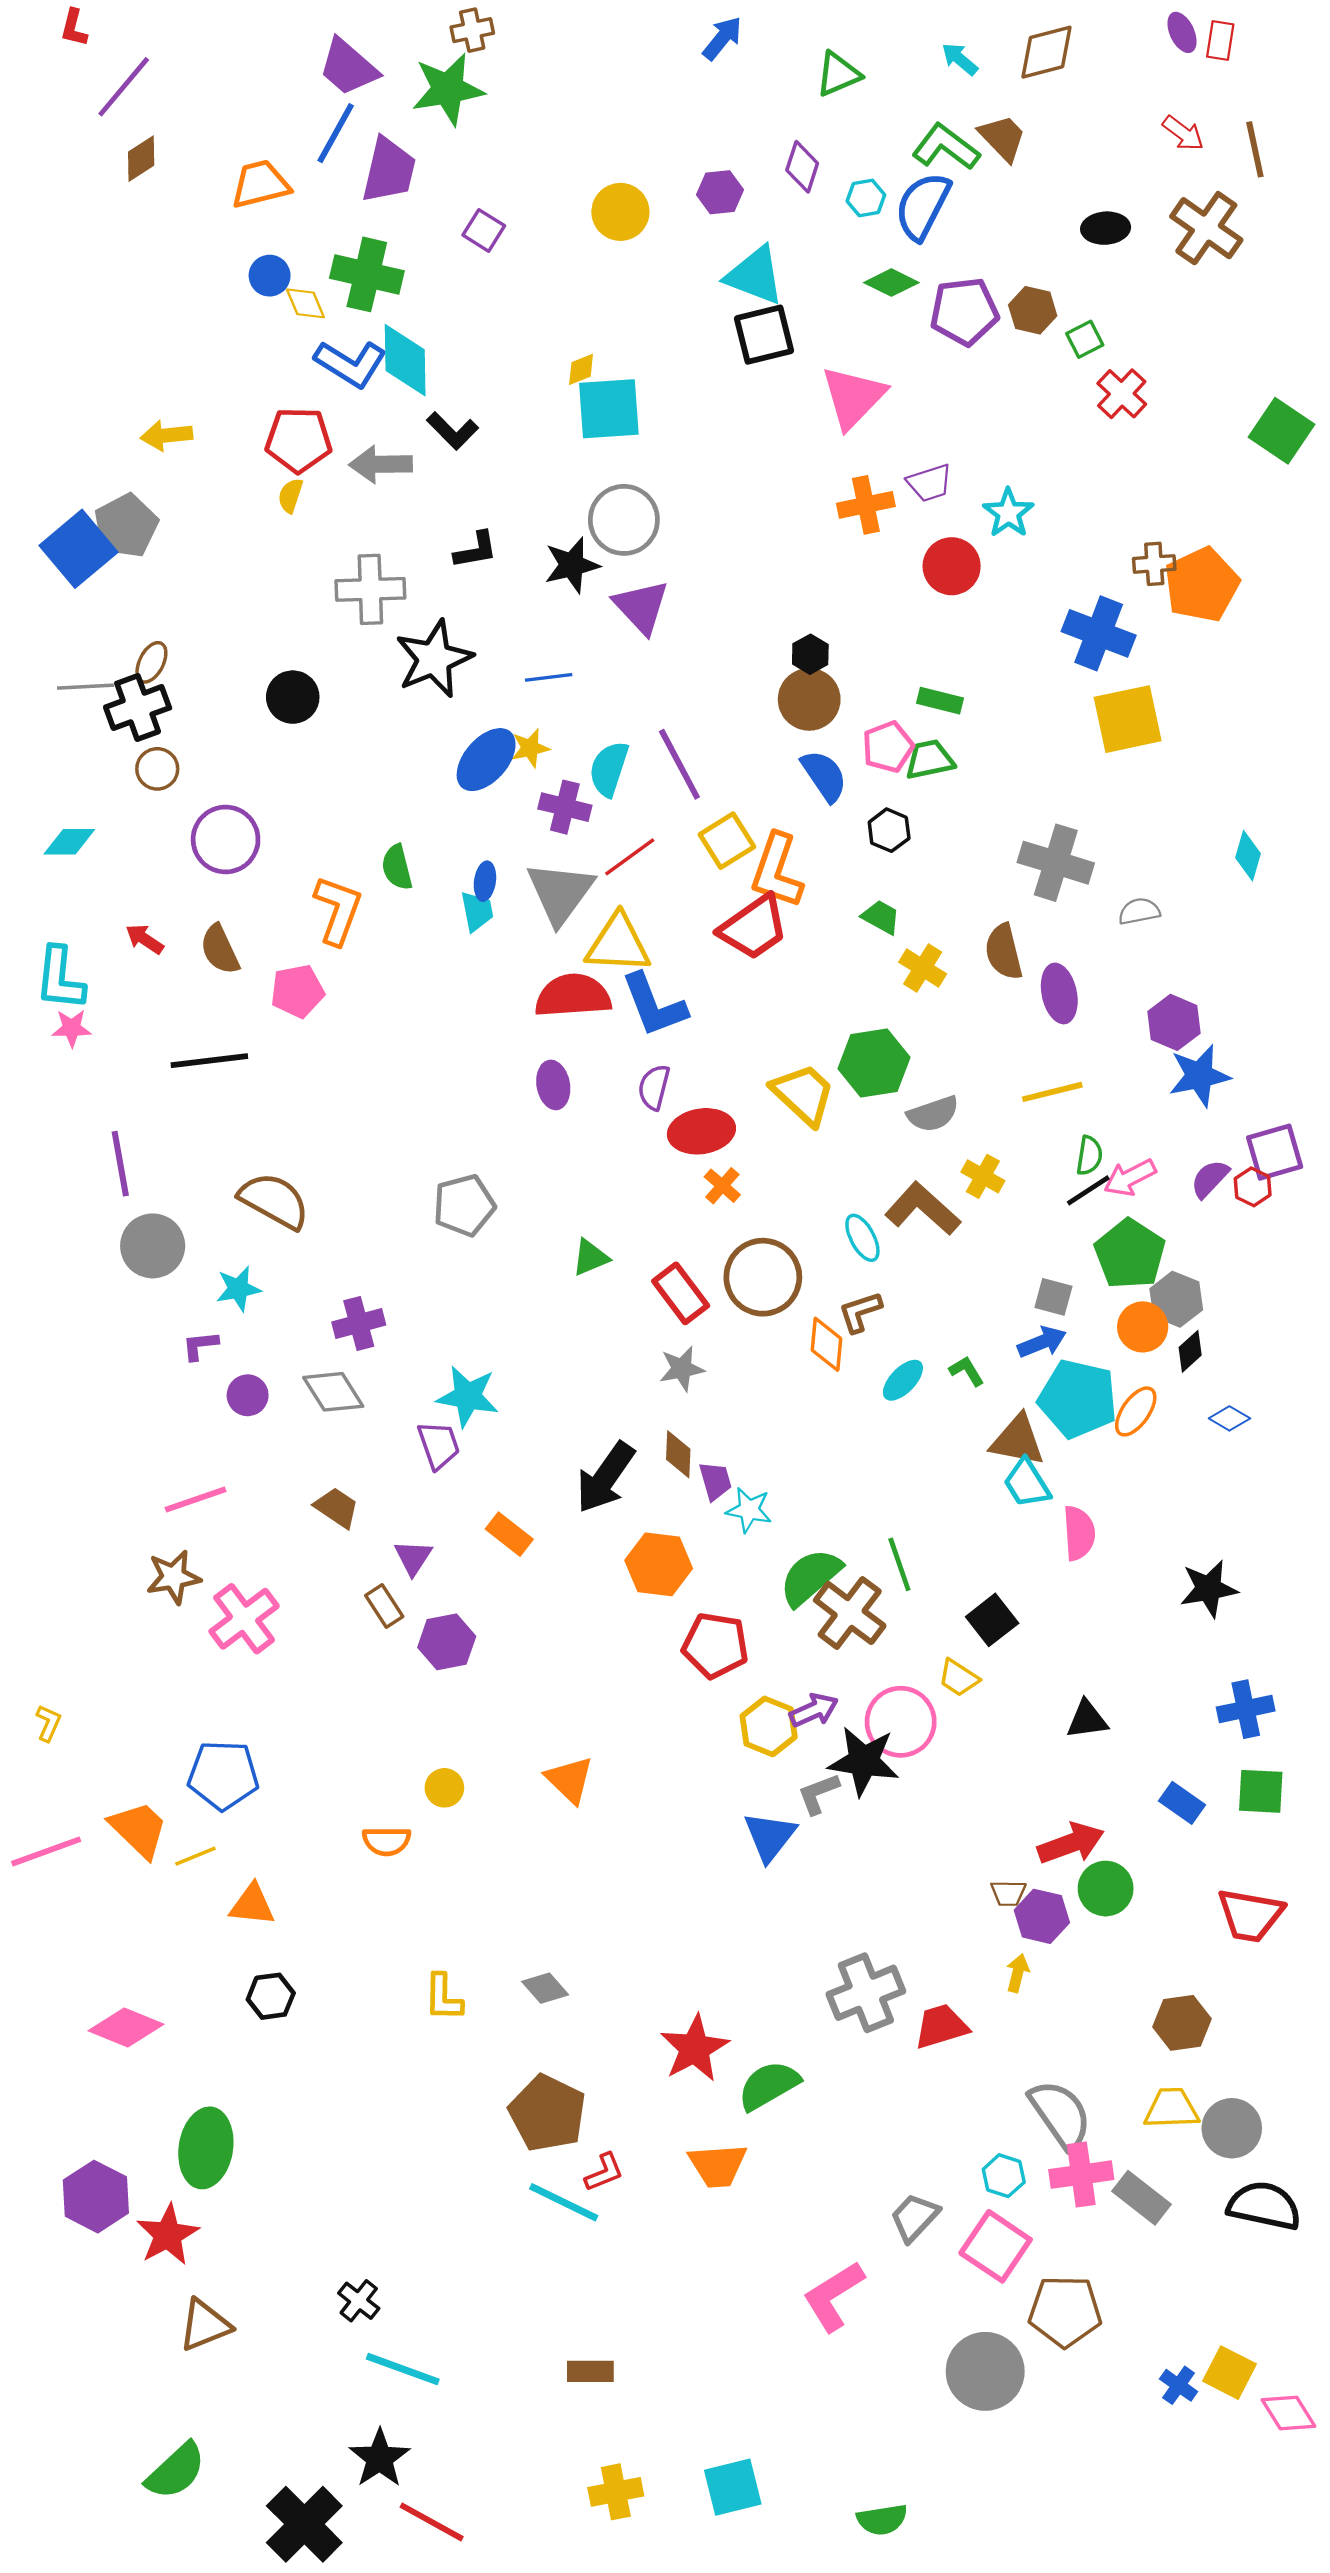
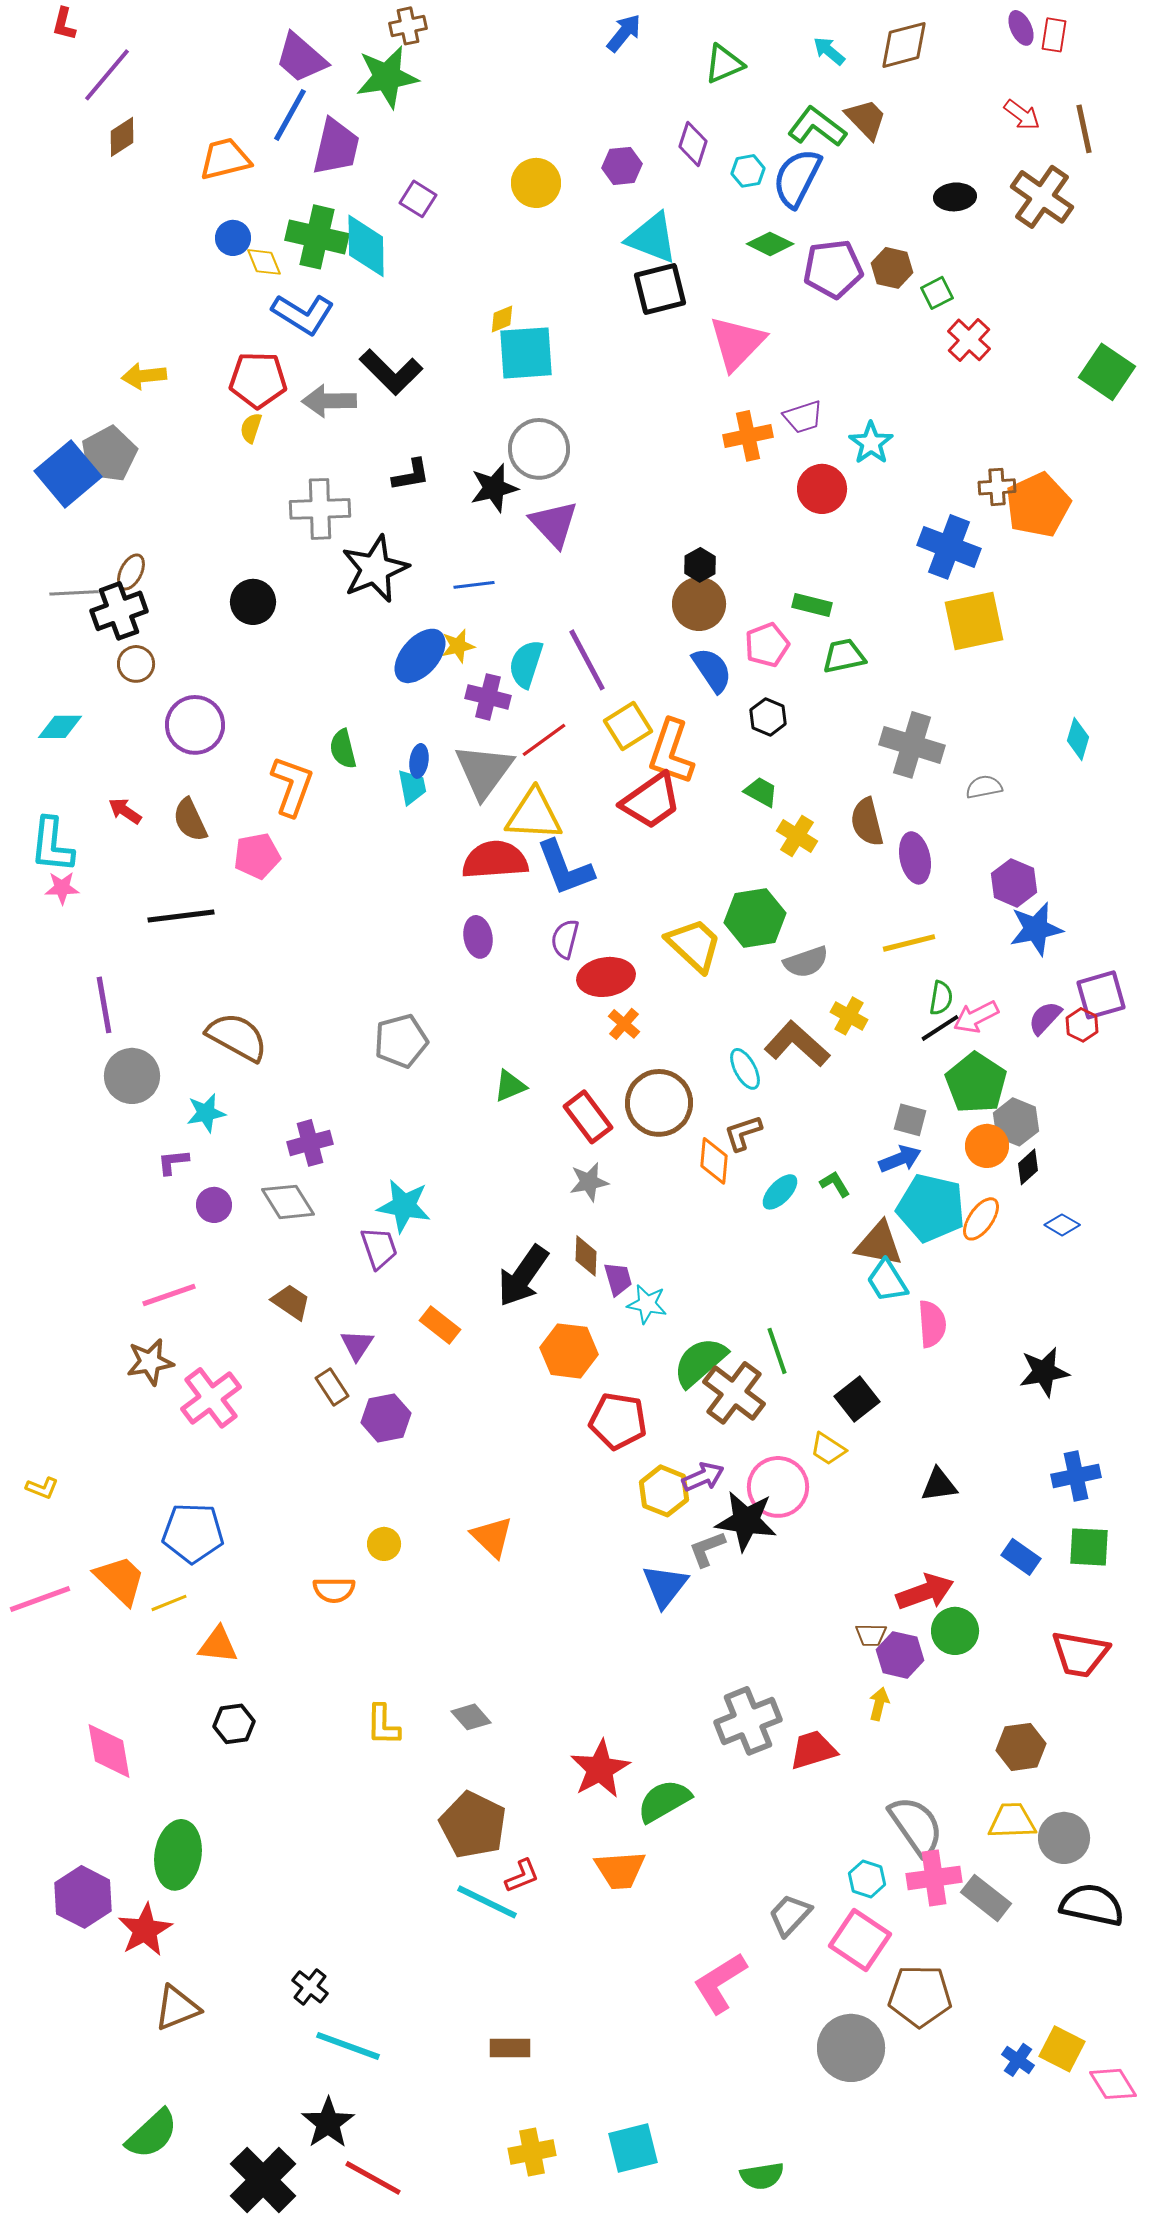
cyan diamond: (405, 360) -> (366, 246), moved
black L-shape: (453, 431) -> (391, 372), size x1.4
green trapezoid: (930, 760) -> (844, 656), moved
yellow L-shape: (48, 1723) -> (42, 1488), turned 88
pink diamond: (126, 2027) -> (109, 1751), turned 58

